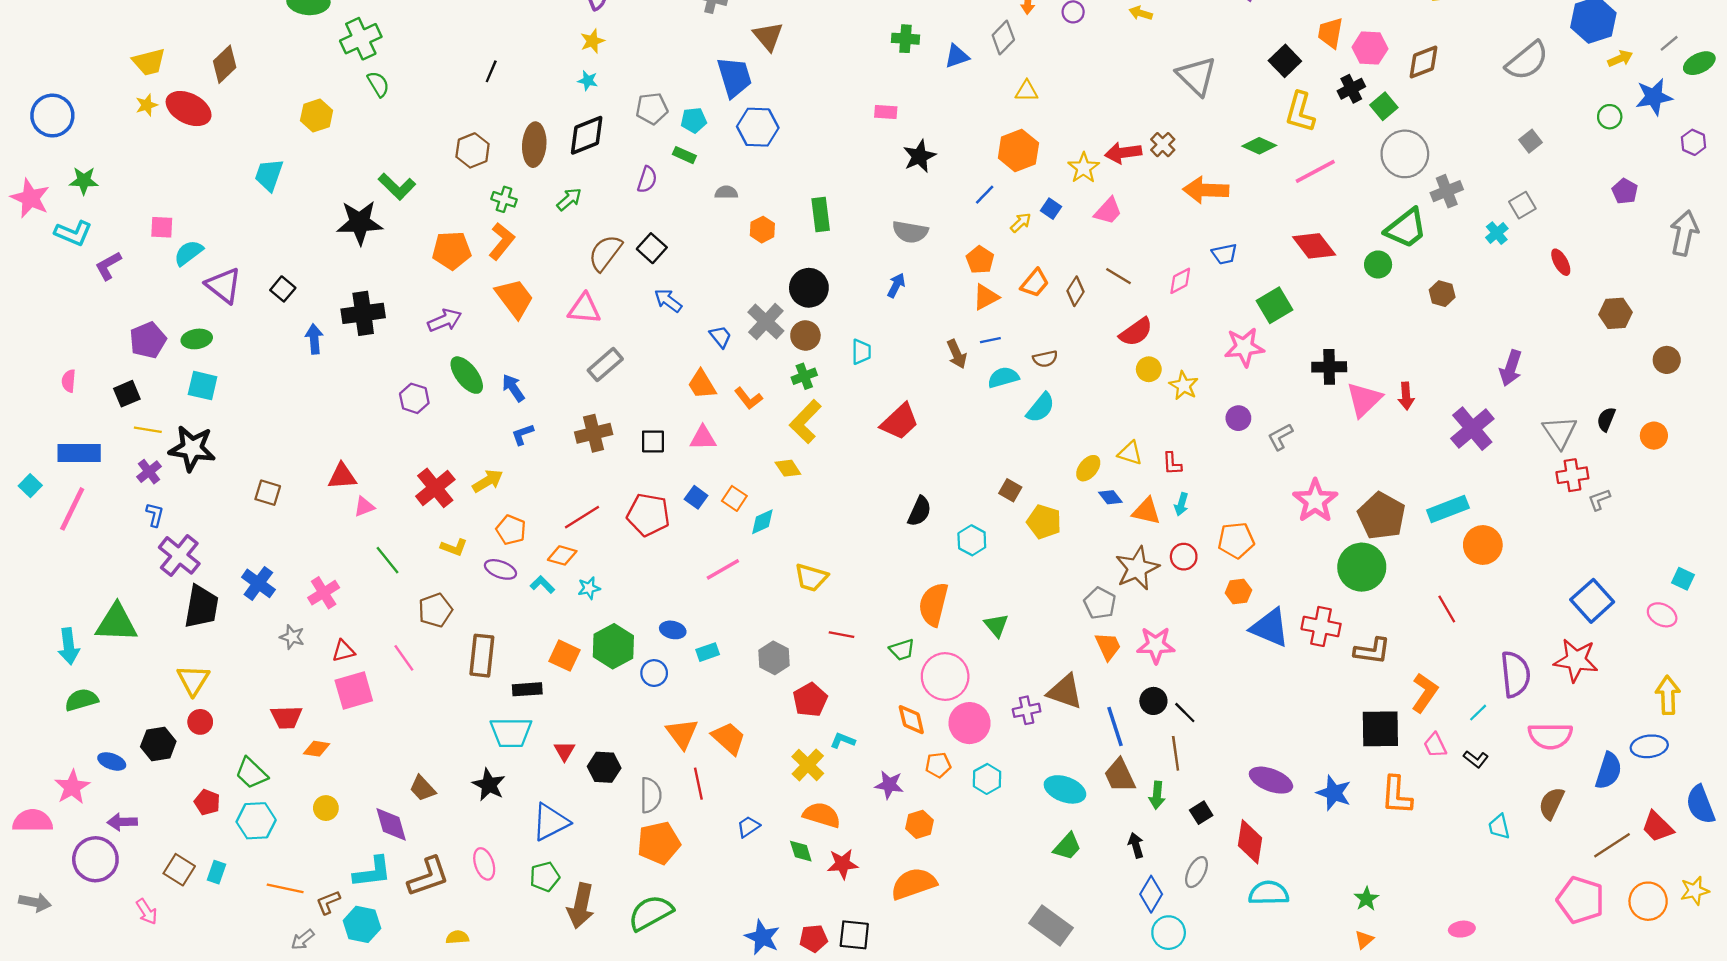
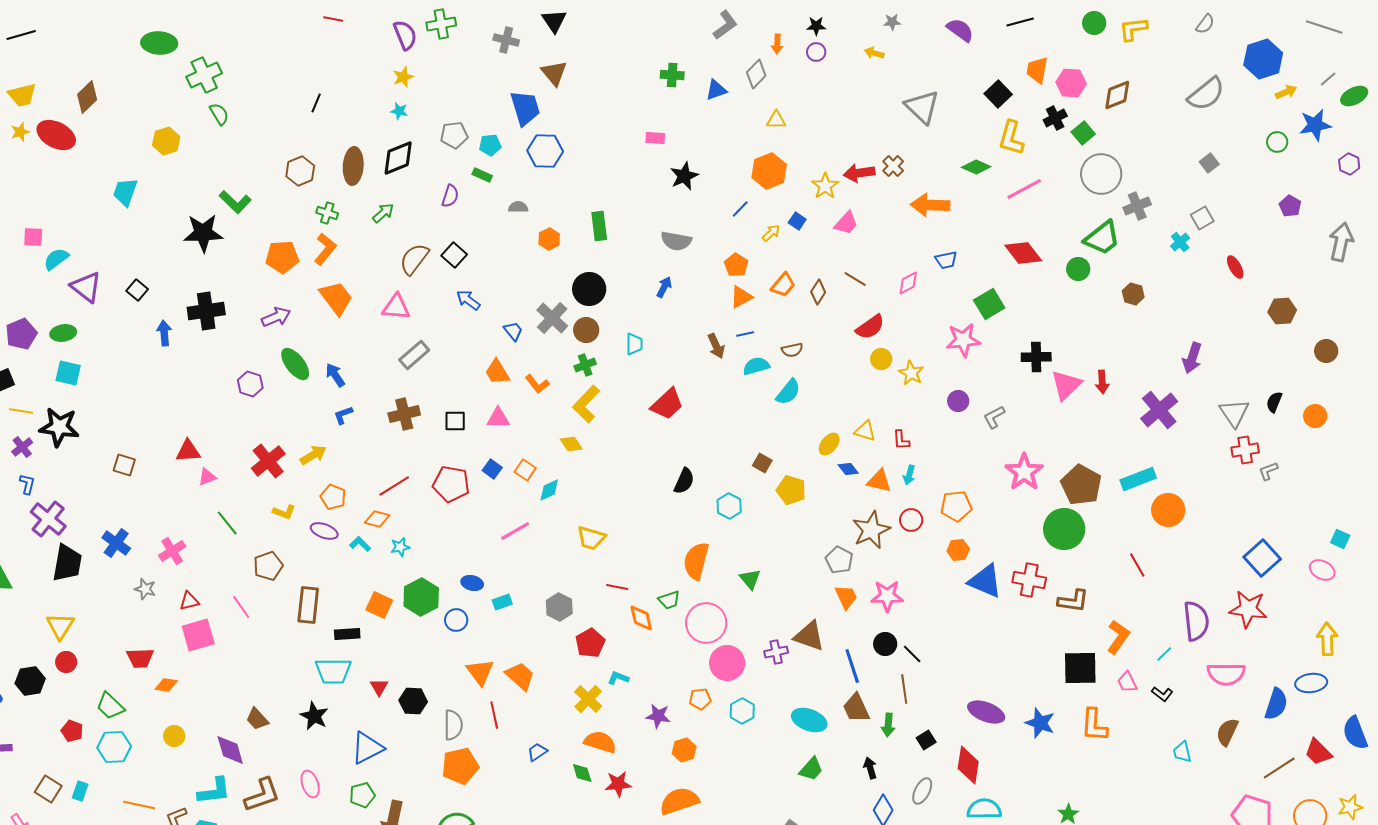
orange diamond: (911, 720) -> (641, 618), moved

